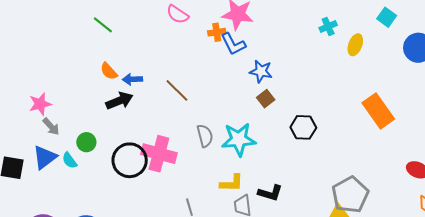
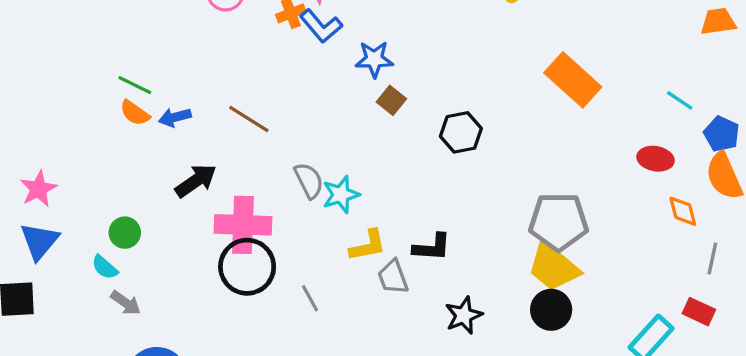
green line: (103, 25) -> (135, 85), moved
black arrow: (119, 101) -> (196, 181), moved
gray arrow: (51, 127) -> (126, 303), moved
cyan star: (239, 139) -> (341, 195), moved, size x0.7
blue triangle: (45, 157) -> (39, 241), moved
black circle: (130, 160) -> (247, 267), moved
gray pentagon: (350, 195) -> (559, 222), turned -30

